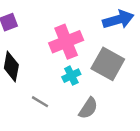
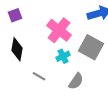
pink cross: (66, 42) -> (59, 30), turned -30

